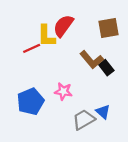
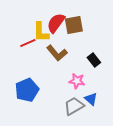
brown square: (109, 28) -> (74, 25), moved
brown L-shape: (92, 60) -> (57, 53), moved
pink star: (63, 91) -> (77, 81), moved

